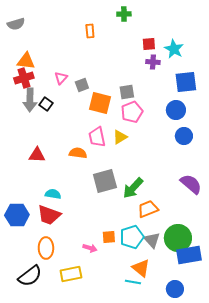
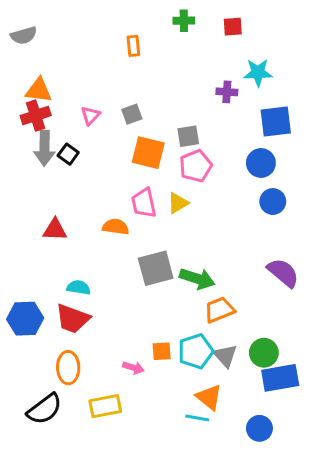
red square: (149, 44) -> (233, 27), moved
cyan star: (174, 49) -> (258, 73), turned -30
gray square: (82, 85) -> (132, 114), moved
green arrow: (133, 188) -> (197, 279), turned -115
green circle: (178, 238) -> (264, 353), size x0.7

